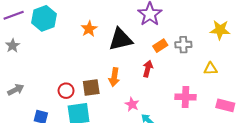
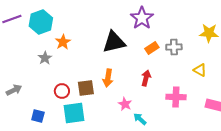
orange star: (89, 29) -> (63, 42), moved
gray star: (13, 46) -> (45, 58), moved
red arrow: (148, 69) -> (146, 78), moved
yellow triangle: (211, 69) -> (200, 70), turned 32

